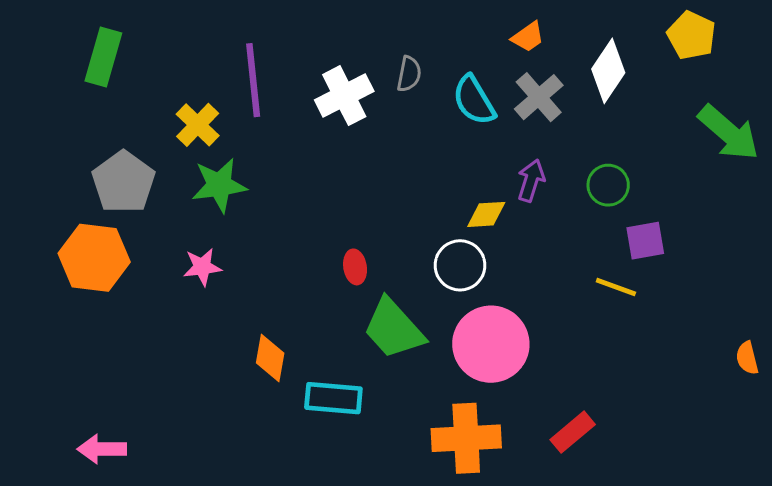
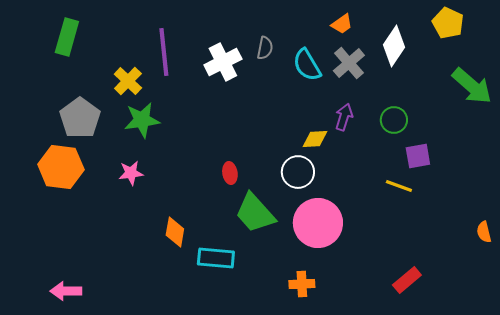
red rectangle: (573, 432) -> (407, 280), moved
orange cross: (466, 438) -> (302, 284), size x0.6

